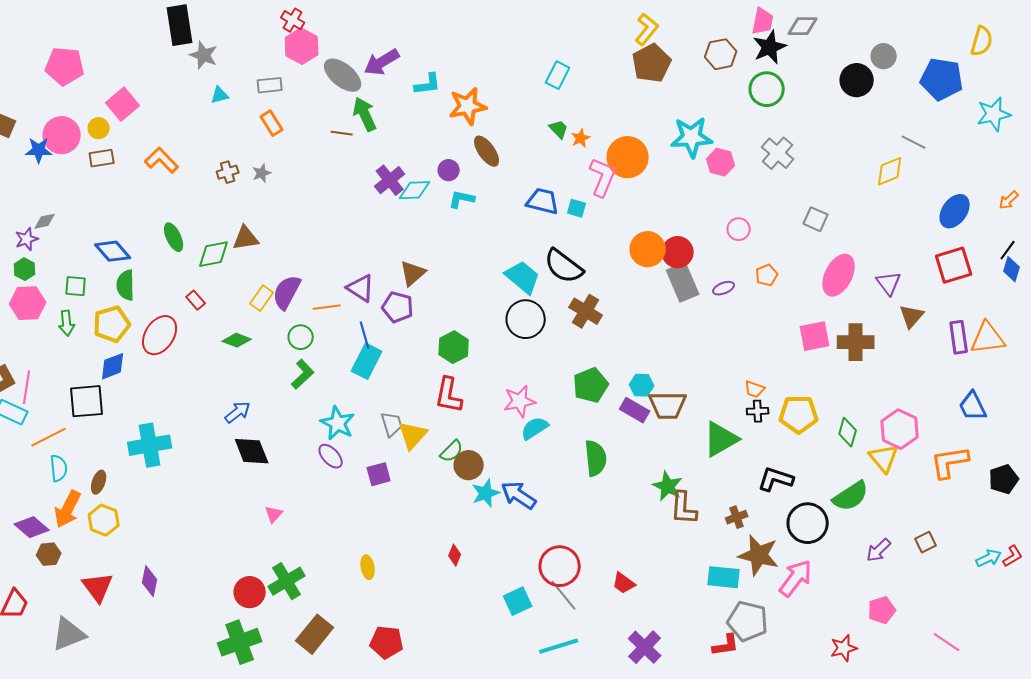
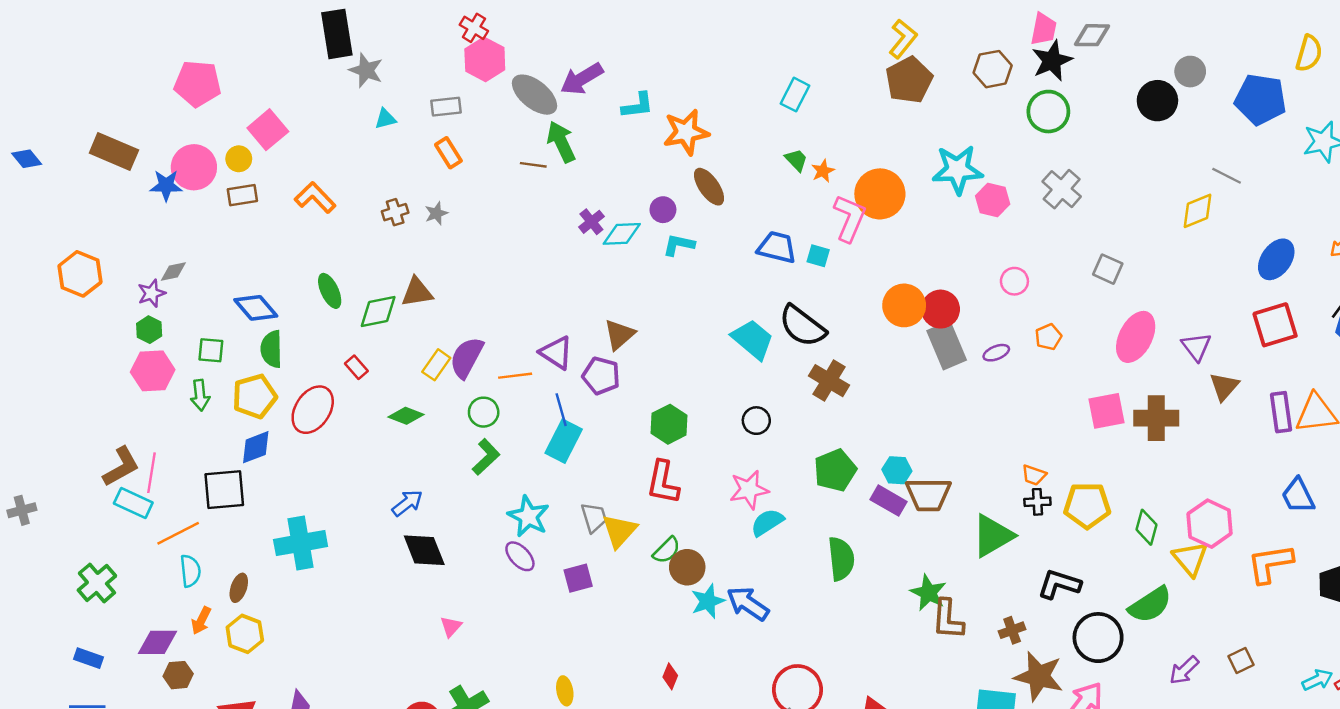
purple cross: (390, 180) -> (591, 222), size x0.7
black circle: (526, 319) -> (756, 421), moved, size x0.6
orange arrow: (68, 509) -> (201, 621), size x0.6
purple diamond: (32, 527) -> (158, 642), turned -40

